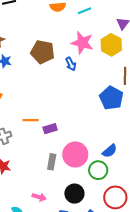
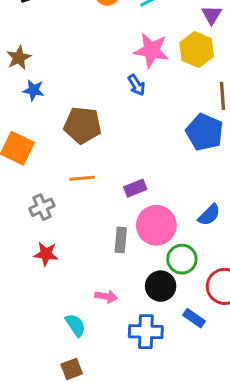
brown pentagon: (43, 52) -> (83, 125), moved
purple rectangle: (50, 129) -> (135, 188), moved
green circle: (98, 170) -> (182, 259), moved

